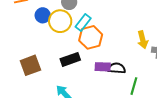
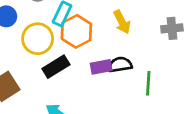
yellow circle: (60, 21) -> (38, 39), moved
yellow arrow: (143, 40) -> (122, 22), moved

